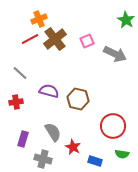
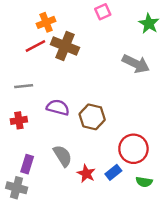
brown cross: (55, 39) -> (65, 46), turned -30
pink square: (87, 41) -> (103, 12), moved
gray line: (20, 73) -> (24, 86), turned -49
gray cross: (43, 159) -> (17, 188), moved
blue rectangle: (95, 161) -> (113, 172), moved, turned -56

